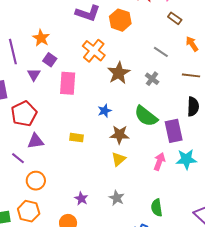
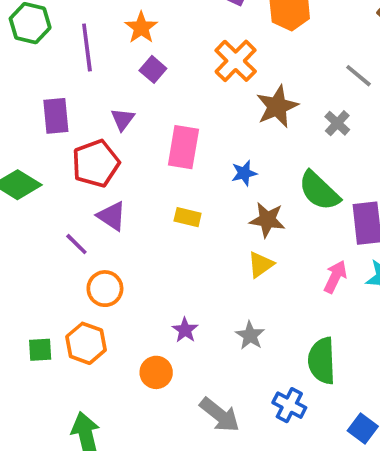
purple triangle: (34, 75) -> (123, 119), moved
pink rectangle: (68, 83) -> (183, 147), moved
purple triangle: (36, 141) -> (112, 216), turned 36
green semicircle: (157, 208) -> (322, 361), size x1.4

